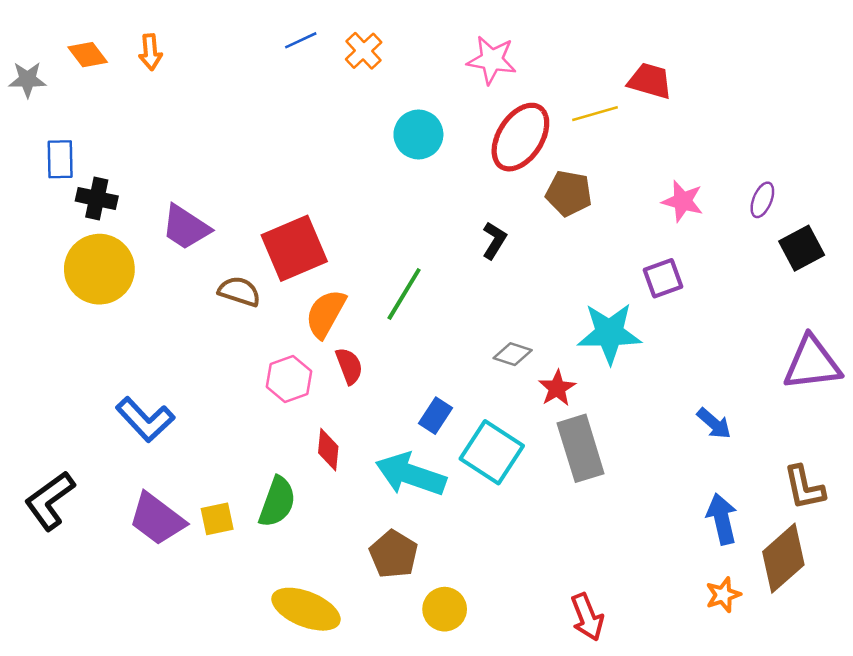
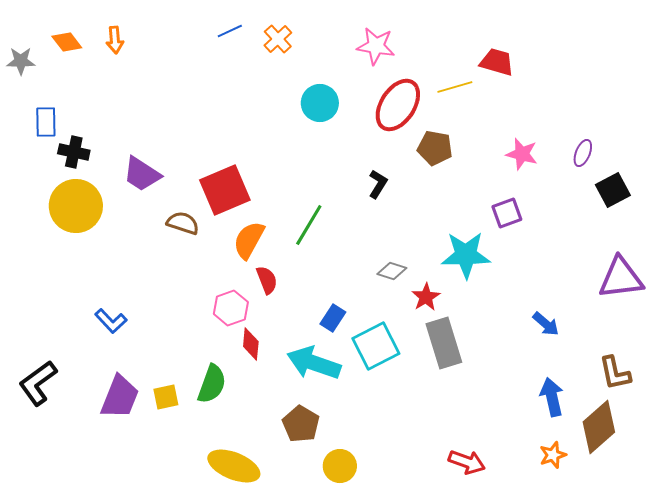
pink hexagon: (289, 379) -> (231, 308), moved
blue L-shape: (145, 420) -> (111, 321), size x0.7
cyan square: (492, 452) -> (376, 346), turned 30
purple trapezoid: (157, 519) -> (120, 397), turned -105
red arrow: (587, 617) -> (467, 462), moved, turned -48

